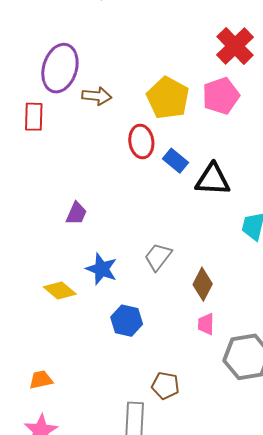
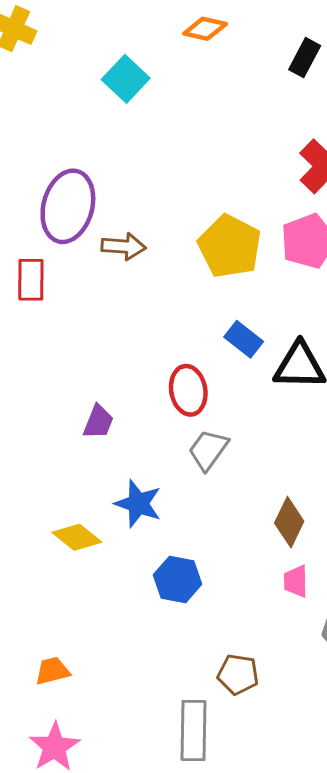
red ellipse: (141, 142) -> (188, 390), moved
gray trapezoid: (158, 257) -> (208, 450), moved

